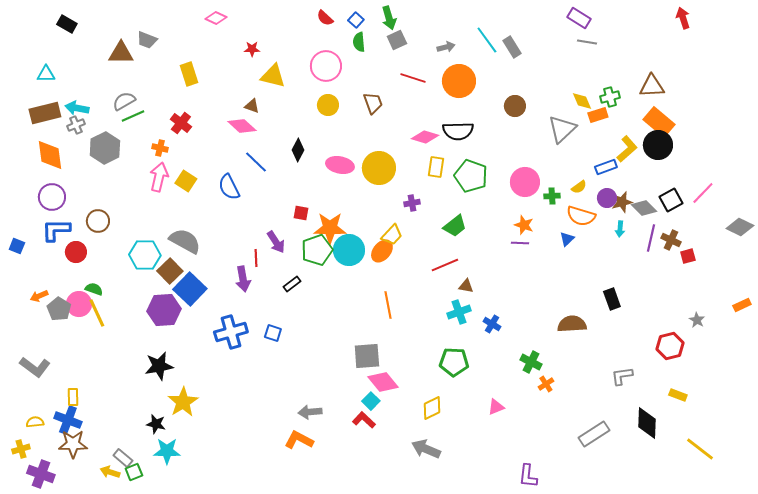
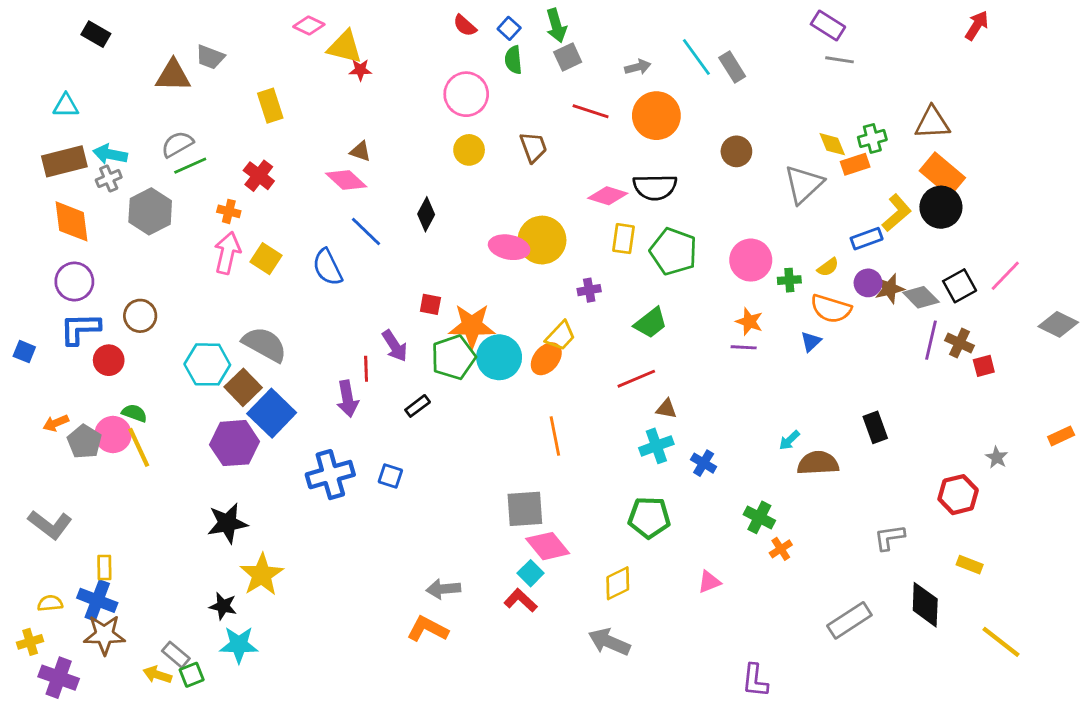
red arrow: (683, 18) -> (977, 26), turned 50
yellow triangle: (273, 76) -> (345, 47), moved
pink ellipse: (340, 165) -> (509, 247), moved
cyan arrow: (620, 229) -> (789, 440), moved, turned 42

